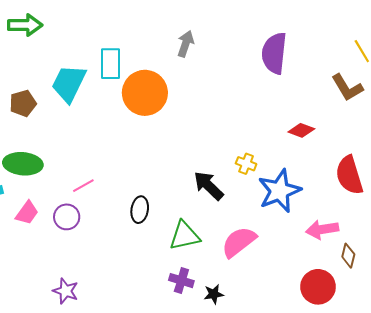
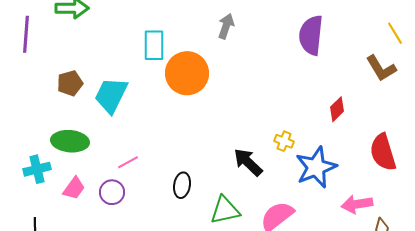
cyan trapezoid: (69, 83) -> (111, 95), moved
red diamond: (301, 130) -> (337, 109), turned -65

